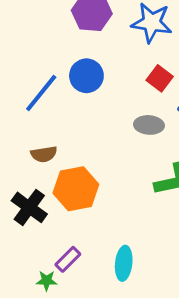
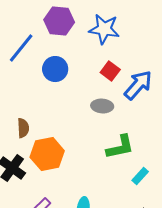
blue line: (41, 93) -> (21, 48), moved
brown semicircle: (44, 154) -> (23, 128), turned -84

